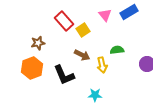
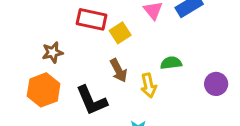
red rectangle: (64, 21) -> (92, 19), turned -36
brown arrow: (82, 55) -> (119, 70), turned 35

